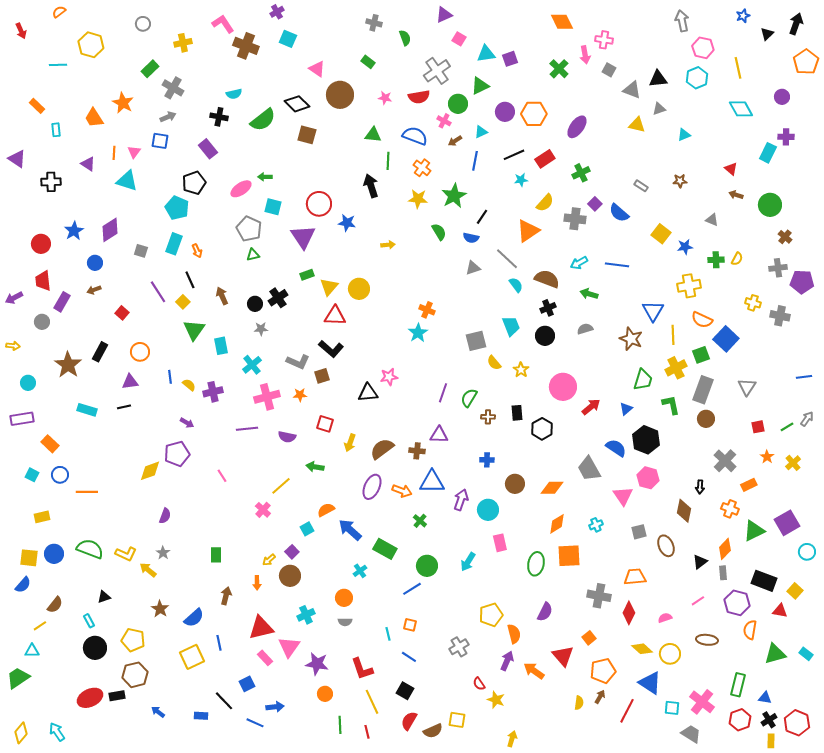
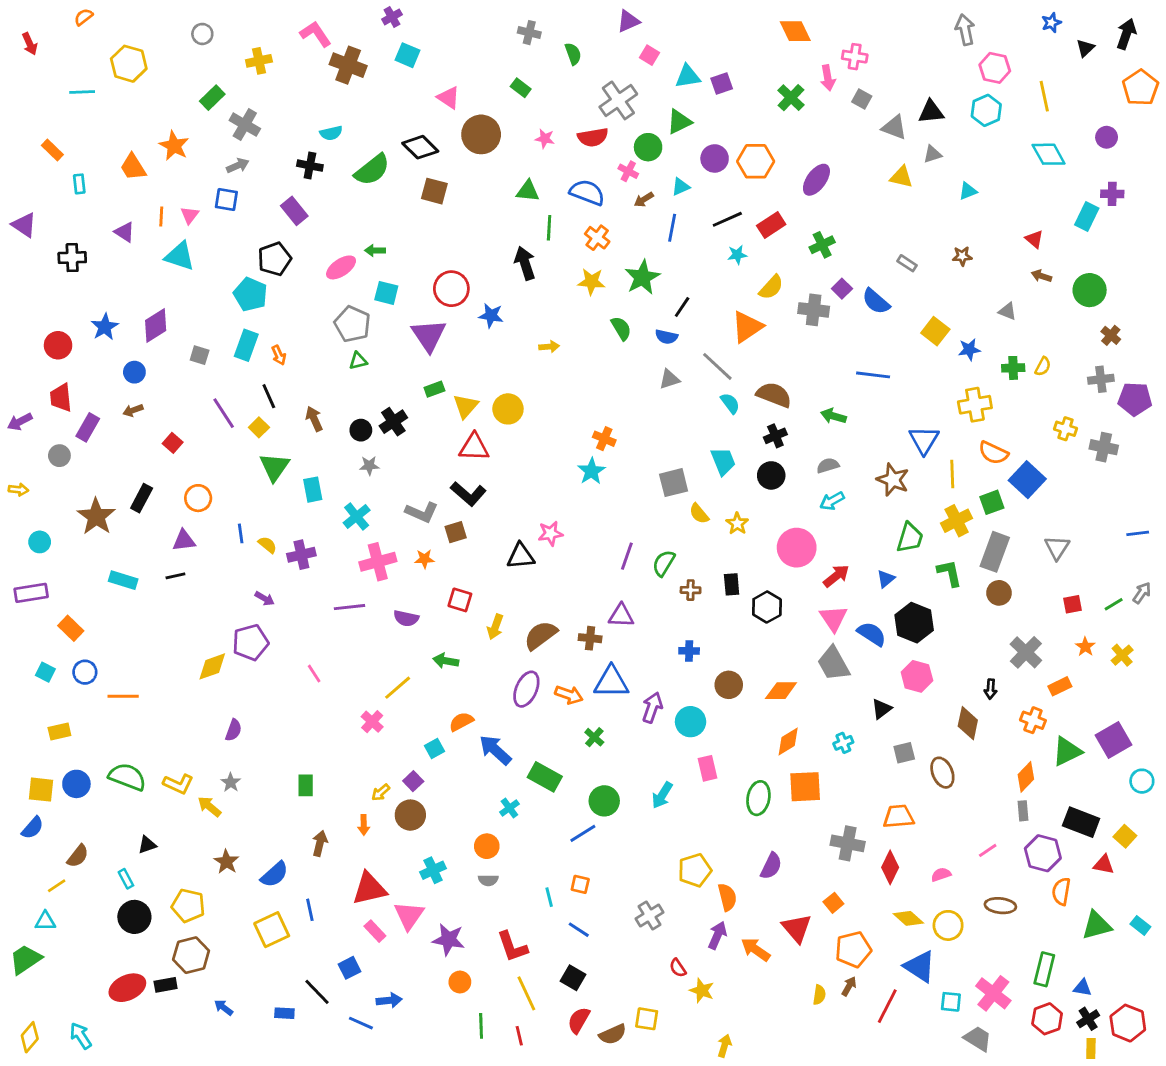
cyan arrow: (579, 263) -> (832, 501), moved
pink triangle: (623, 496) -> (833, 618), moved
black triangle: (700, 562) -> (882, 709), moved

